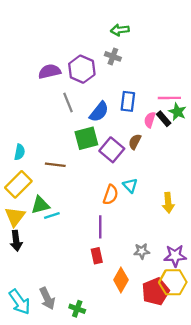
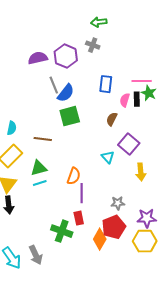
blue semicircle: (99, 112) -> (66, 93), moved
black rectangle: (164, 119) -> (137, 99), turned 40
purple square: (112, 150) -> (129, 144), moved
orange semicircle: (111, 195) -> (74, 176), moved
green triangle: (40, 205) -> (39, 168), moved
gray star: (142, 251) -> (118, 203), moved
red pentagon: (156, 291) -> (114, 227), moved
green cross: (77, 309) -> (62, 231), moved, size x1.5

